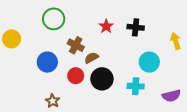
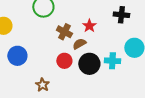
red star: (106, 26) -> (89, 26), moved
blue circle: (47, 62) -> (17, 56), moved
cyan cross: (136, 86) -> (112, 61), moved

